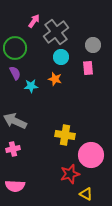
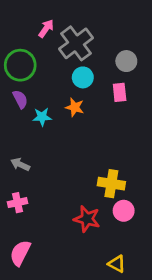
gray arrow: (15, 121) -> (20, 164), size x0.6
yellow cross: (65, 135) -> (111, 184), moved
pink circle: (91, 155) -> (124, 211), size x0.6
red star: (70, 174) -> (87, 219), moved, turned 30
pink semicircle: (15, 186) -> (20, 253), turned 114

